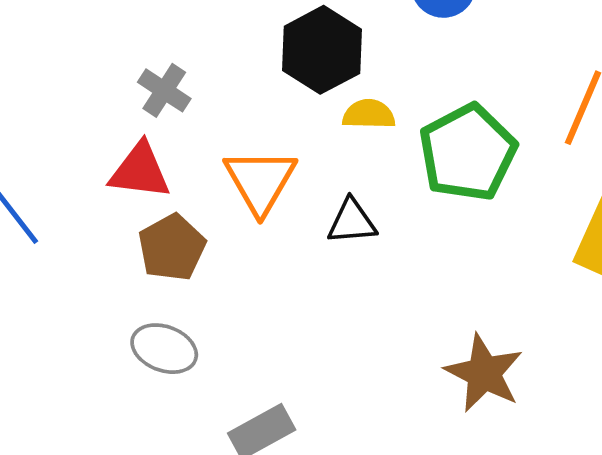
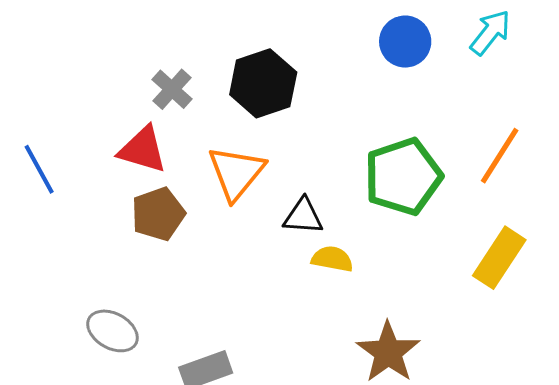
black hexagon: (322, 50) -> (263, 83), moved
yellow semicircle: (369, 114) -> (332, 259), moved
gray ellipse: (164, 349) -> (113, 331), moved

